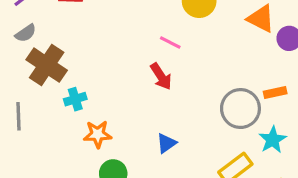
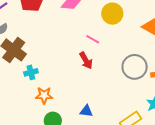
gray circle: (240, 109) -> (135, 67), moved
blue triangle: (166, 143) -> (86, 111), moved, turned 40

